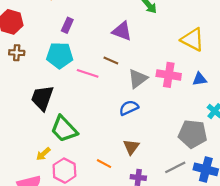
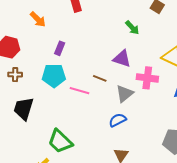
purple triangle: (122, 31) -> (122, 59), moved
pink cross: (169, 75) -> (147, 78), moved
black trapezoid: (42, 98) -> (24, 109), moved

